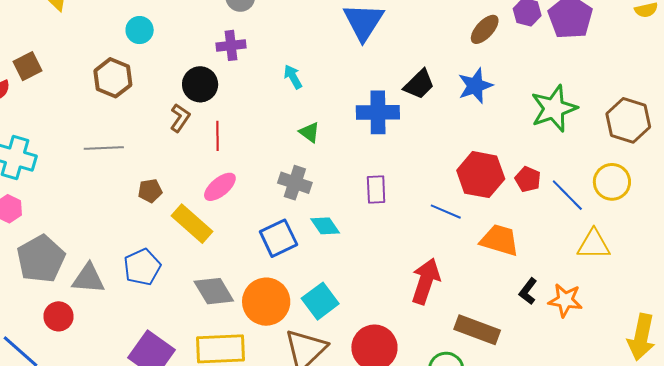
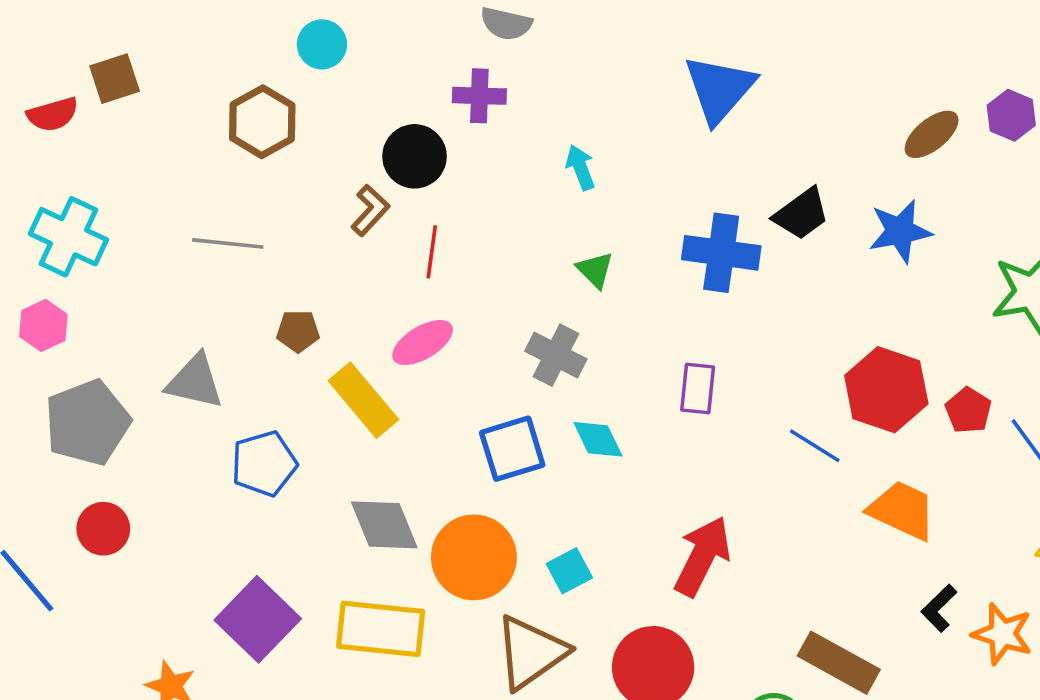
gray triangle: (88, 279) -> (195, 382), moved
red arrow: (426, 281) -> (702, 556), moved
cyan square: (320, 301) -> (569, 571), size x0.7

